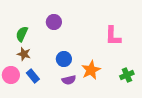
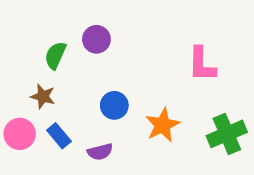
green semicircle: (22, 34) -> (55, 55), moved
green cross: (127, 75) -> (227, 134), size x1.5
purple semicircle: (69, 80) -> (100, 152), moved

